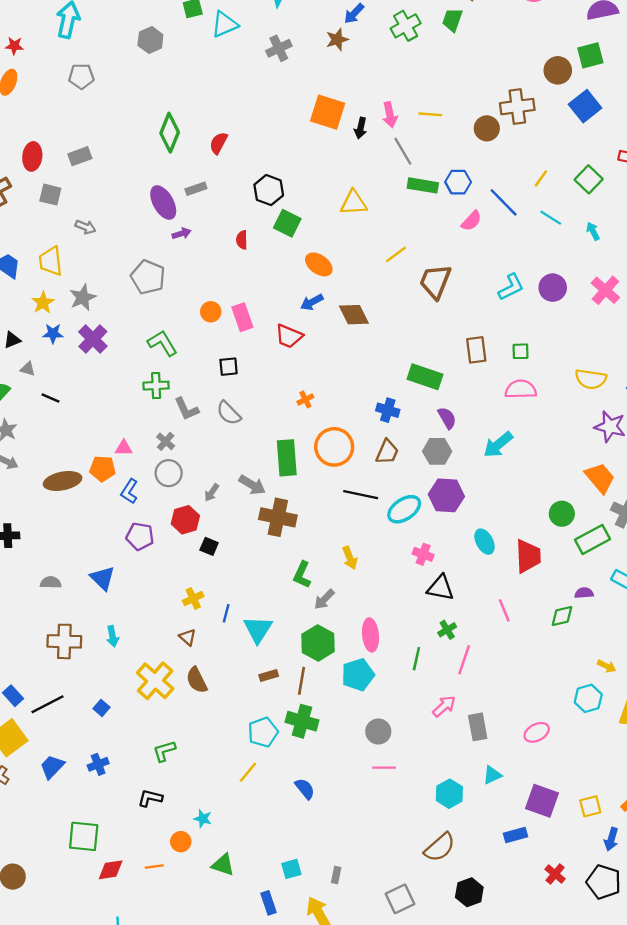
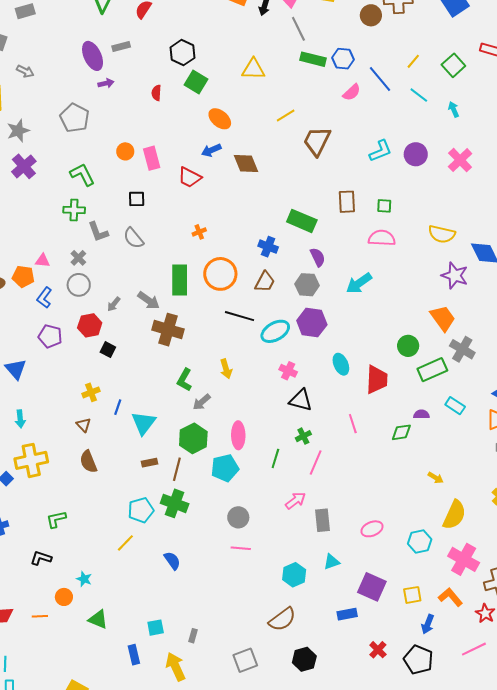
yellow cross: (155, 681) -> (31, 460), moved, turned 32
cyan hexagon: (588, 698) -> (420, 542), moved

